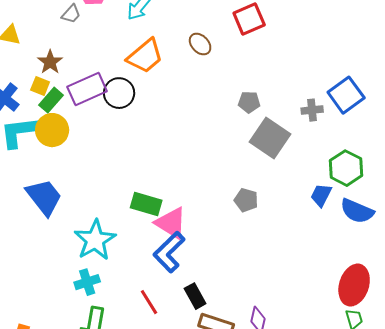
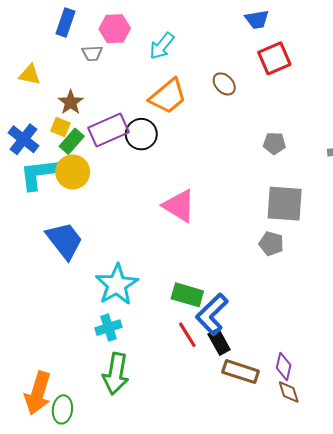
gray trapezoid: (71, 14) -> (92, 53), turned 45
gray square: (270, 138) -> (285, 204), moved, turned -30
green rectangle: (146, 204) -> (187, 295), moved
pink triangle: (171, 223) -> (179, 206), moved
blue L-shape: (169, 252) -> (212, 314), moved
red line: (149, 302) -> (187, 335), moved

